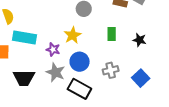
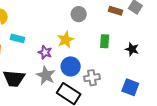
cyan rectangle: (25, 38) -> (17, 38), size x0.6
gray cross: (111, 70) -> (92, 78), moved
blue square: (141, 78) -> (130, 87), turned -30

